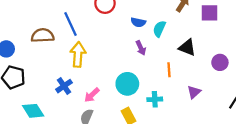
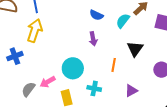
cyan semicircle: (159, 29) -> (123, 21), moved
black triangle: (187, 47) -> (135, 49), turned 30
pink arrow: (92, 95) -> (48, 82), moved

